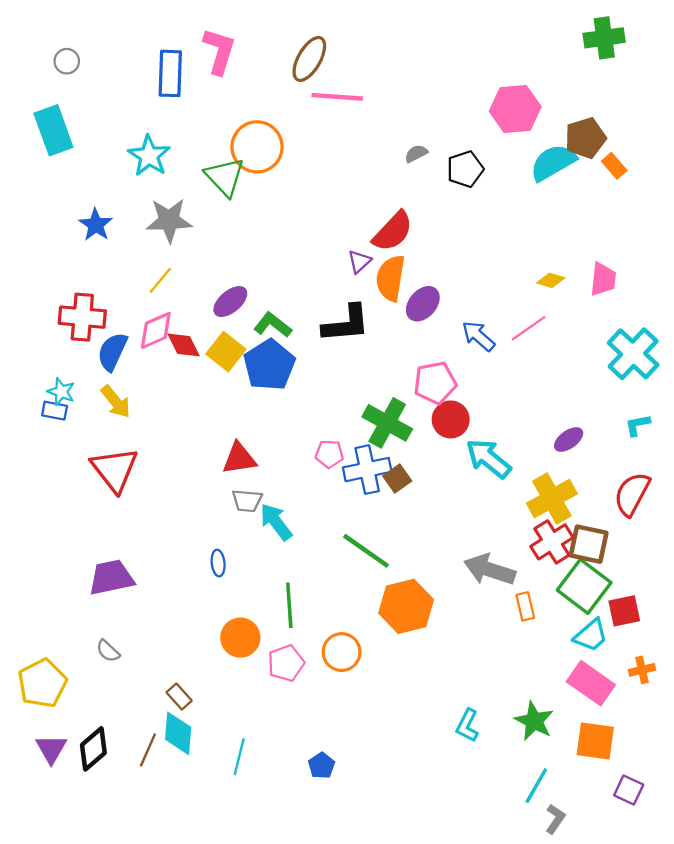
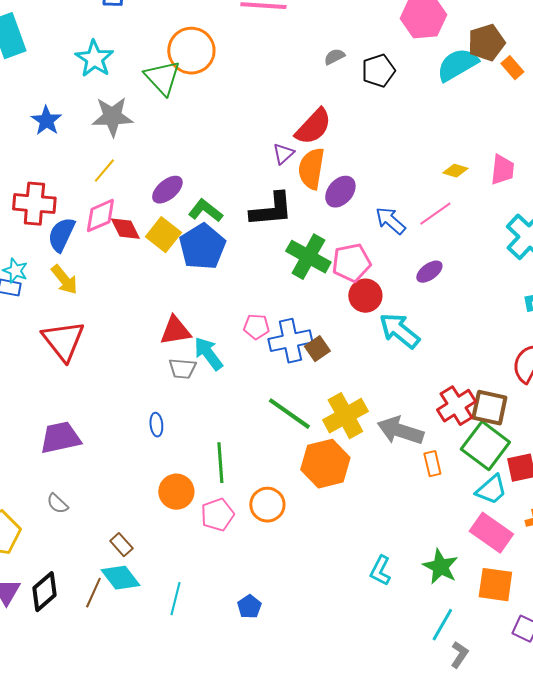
green cross: (387, 423) -> (308, 257), moved
purple ellipse: (569, 440) -> (429, 272), moved
yellow cross: (552, 498) -> (345, 416), moved
cyan arrow: (276, 522) -> (208, 354), moved
cyan diamond: (178, 733) -> (120, 578), turned -42

